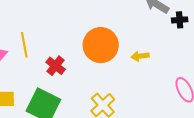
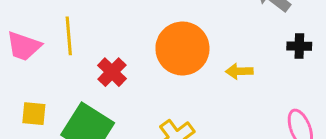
black cross: (180, 20) -> (299, 46), moved

